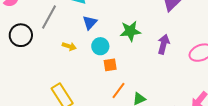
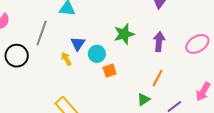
blue triangle: (90, 23) -> (78, 44), moved
yellow arrow: (69, 46) -> (66, 59), turned -128
orange line: (119, 90) -> (158, 78), moved

